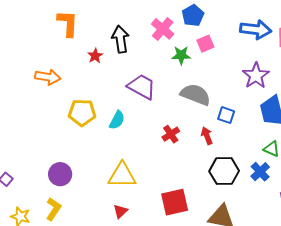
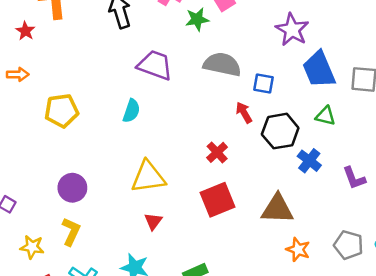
red star: (95, 56) -> (25, 31), moved
orange arrow: (48, 77) -> (18, 74), moved, size x0.7
yellow pentagon: (82, 113) -> (62, 111), moved
red cross: (171, 134) -> (217, 152), moved
black hexagon: (224, 171) -> (280, 131), moved
blue cross: (260, 172) -> (309, 161), moved

